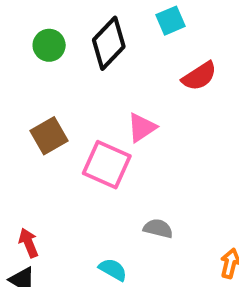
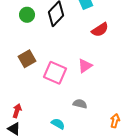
pink triangle: (142, 128) -> (85, 66), moved
red arrow: (28, 243) -> (17, 111), turned 40

